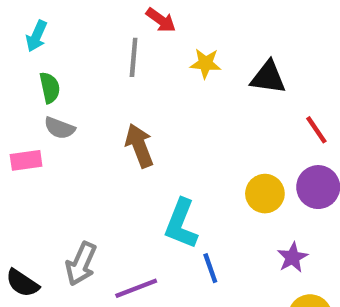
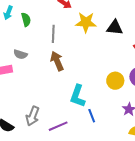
gray line: (134, 57) -> (53, 34), moved
yellow star: (206, 63) -> (86, 22), size x1.5
green semicircle: (50, 88) -> (26, 20), moved

